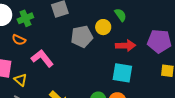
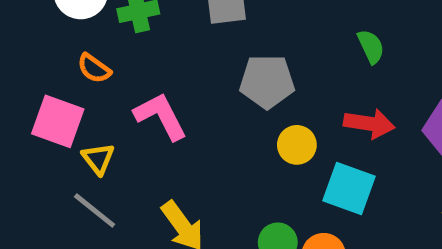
yellow circle: (103, 27) -> (297, 145), moved
orange semicircle: (19, 40) -> (94, 68), moved

